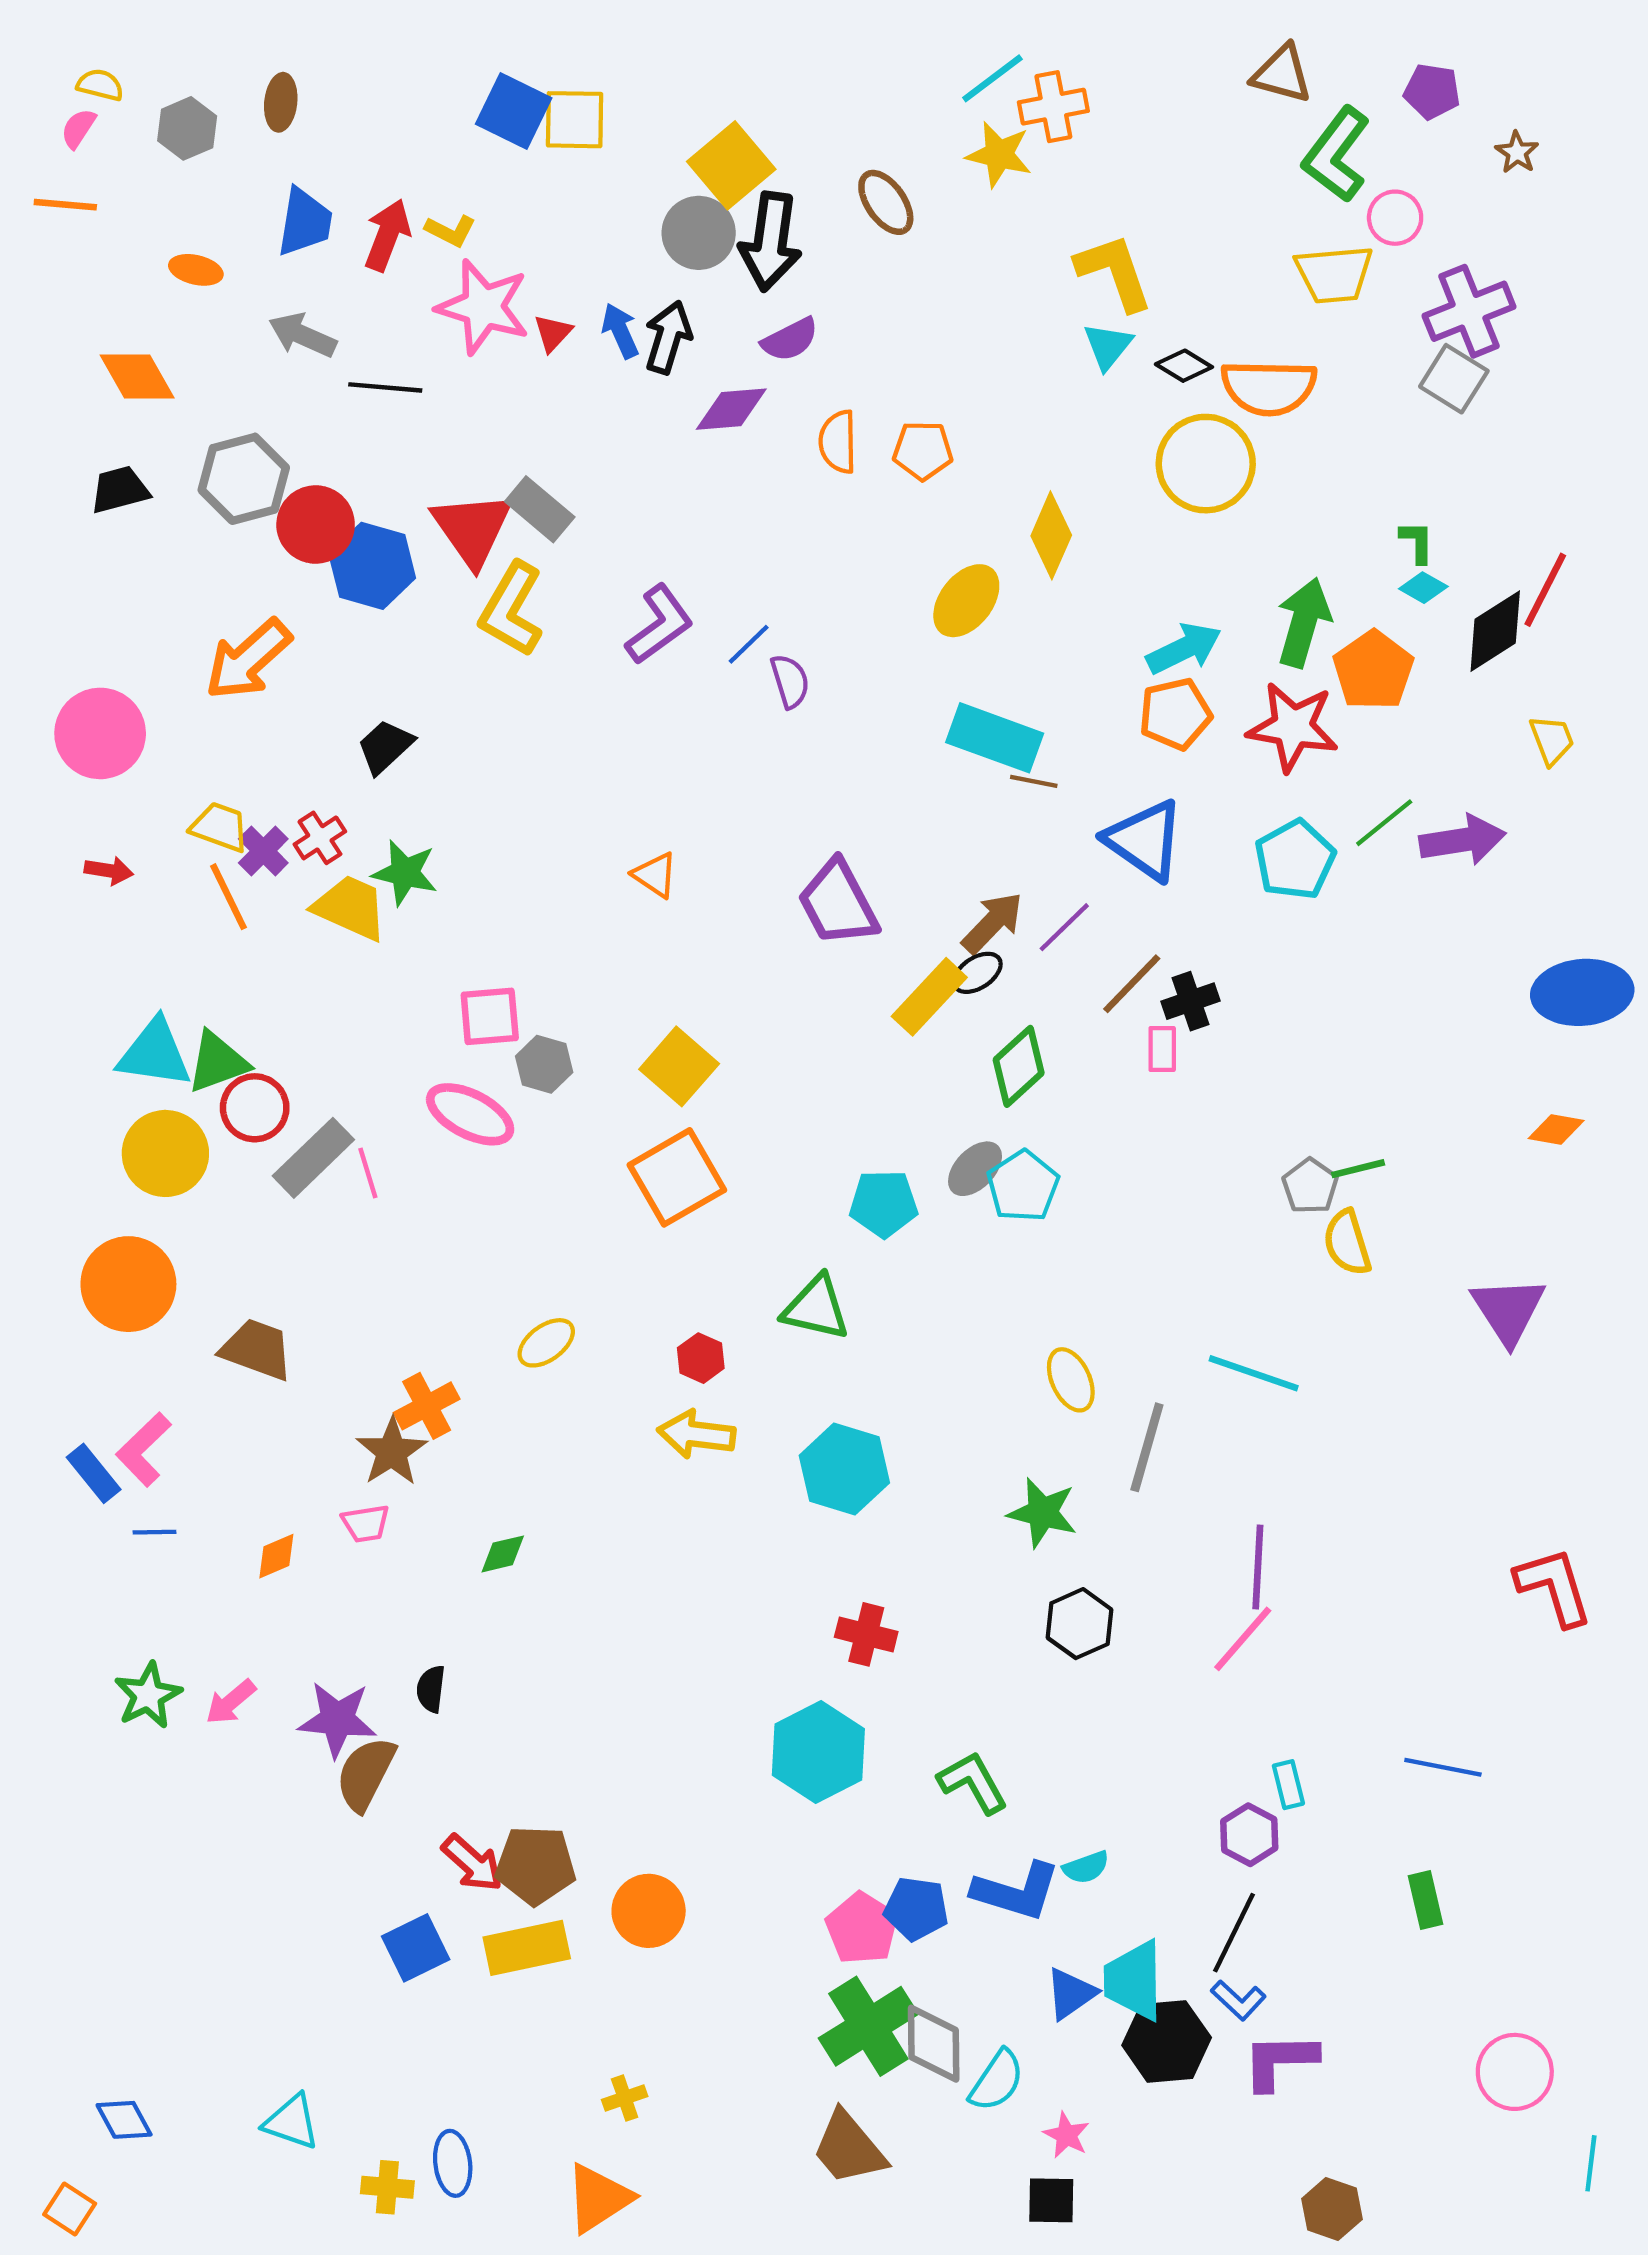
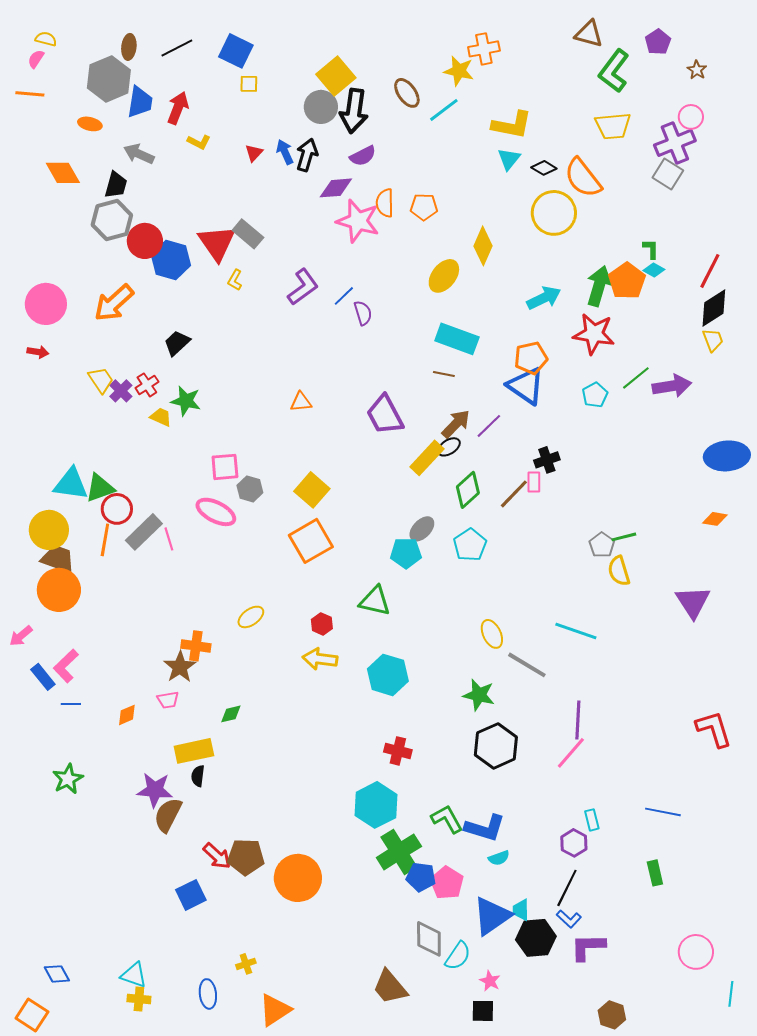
cyan line: (992, 78) -> (444, 110), moved
purple pentagon: (1432, 91) -> (658, 42), turned 30
yellow square: (575, 120) -> (249, 84), moved, size x0.6
gray hexagon: (187, 128) -> (109, 79), moved, size x1.6
pink circle: (1395, 218) -> (691, 117), moved
yellow L-shape: (451, 231) -> (199, 142), moved
yellow L-shape: (1114, 272) -> (512, 125), turned 120
pink star: (483, 307) -> (358, 221), moved
black line: (385, 387) -> (177, 48), moved, turned -32
orange semicircle: (1269, 387) -> (583, 178), turned 51
black trapezoid: (120, 490) -> (116, 185), moved, turned 120
yellow L-shape: (511, 609) -> (235, 280), size x0.5
black diamond: (1495, 631) -> (714, 308), moved
orange pentagon: (1373, 670) -> (627, 281), moved
orange pentagon: (1175, 714) -> (531, 358), moved
pink circle: (100, 733) -> (46, 304), moved
brown line: (1034, 781) -> (444, 374), moved
yellow trapezoid: (220, 827) -> (101, 380), turned 36
cyan pentagon: (1295, 860) -> (595, 395), size x0.7
red arrow: (109, 871) -> (38, 352), moved
orange triangle: (655, 875) -> (301, 402), turned -40
orange line: (229, 897) -> (105, 540), moved, turned 36
yellow trapezoid: (350, 908) -> (161, 417), size x0.6
brown line: (1132, 984) -> (514, 494), moved
yellow circle: (165, 1153) -> (49, 530), moved
gray ellipse: (975, 1169) -> (422, 529), moved
brown trapezoid: (257, 1349) -> (58, 559), moved
orange cross: (427, 1406) -> (196, 646), turned 36
gray line: (1147, 1447) -> (527, 665), turned -75
black hexagon: (1079, 1624) -> (496, 746), size x1.4
pink arrow: (231, 1702) -> (21, 636), moved
blue L-shape: (1016, 1891) -> (485, 828), moved
orange circle: (649, 1911) -> (298, 878), size x1.4
pink pentagon: (862, 1928) -> (447, 883), moved
yellow rectangle: (527, 1948) -> (194, 751), moved
cyan trapezoid: (1134, 1981) -> (521, 910), size x0.6
blue triangle: (1071, 1994) -> (492, 916), size x1.6
green cross: (868, 2026) -> (399, 852), moved
yellow cross: (625, 2098) -> (246, 964), moved
yellow cross: (387, 2187) -> (139, 999), moved
orange square: (70, 2209) -> (32, 1015), size x1.4

